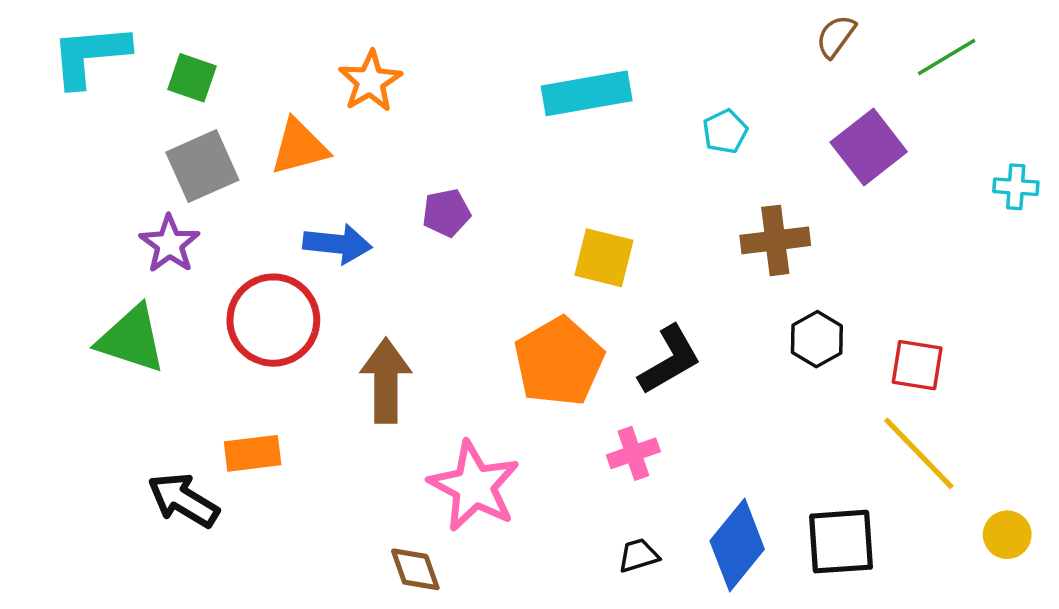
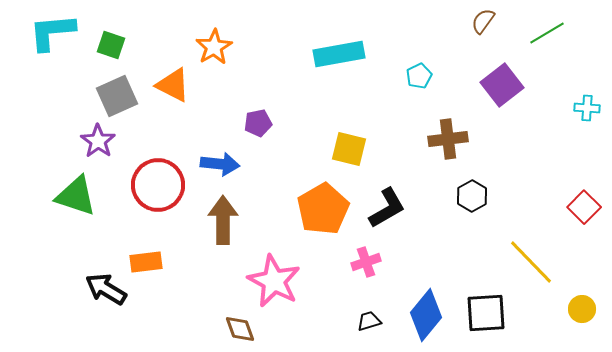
orange triangle: (299, 147) -> (173, 85), turned 42
blue arrow: (337, 244) -> (220, 164), moved
red square: (917, 365) -> (584, 207), moved, turned 36

